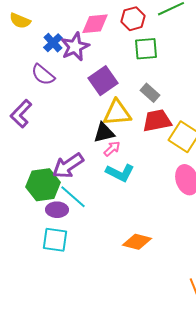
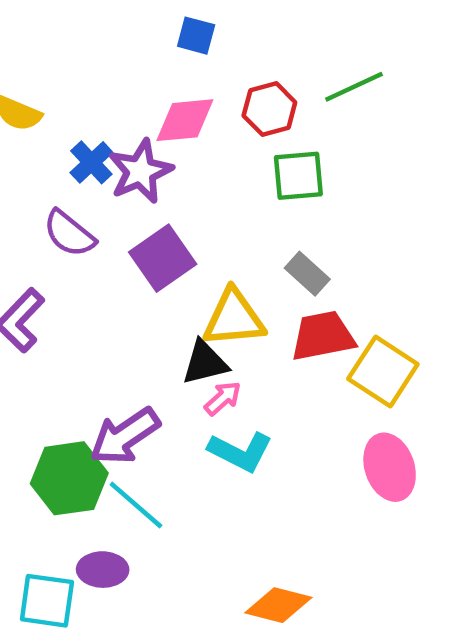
purple square: (103, 81) -> (163, 258), moved
purple ellipse: (57, 210) -> (103, 570), moved
cyan square: (55, 240) -> (47, 601), moved

